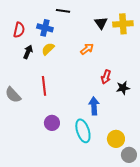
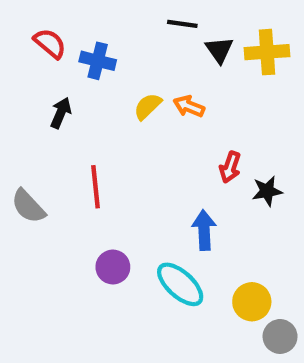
black line: (63, 11) -> (182, 24), moved
red semicircle: (19, 30) -> (50, 43), moved, turned -63
yellow semicircle: (48, 49) -> (148, 106), moved
orange arrow: (87, 49) -> (189, 106), turned -120
cyan ellipse: (83, 131) -> (180, 284), turned -30

